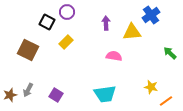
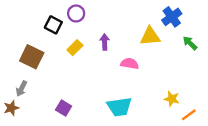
purple arrow: (106, 23) -> (105, 42), moved
green arrow: (170, 53) -> (190, 43), moved
gray arrow: (28, 90) -> (21, 89), moved

